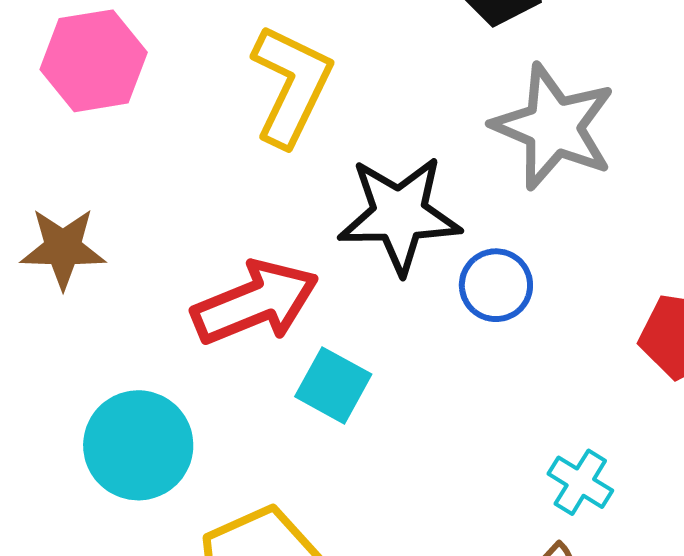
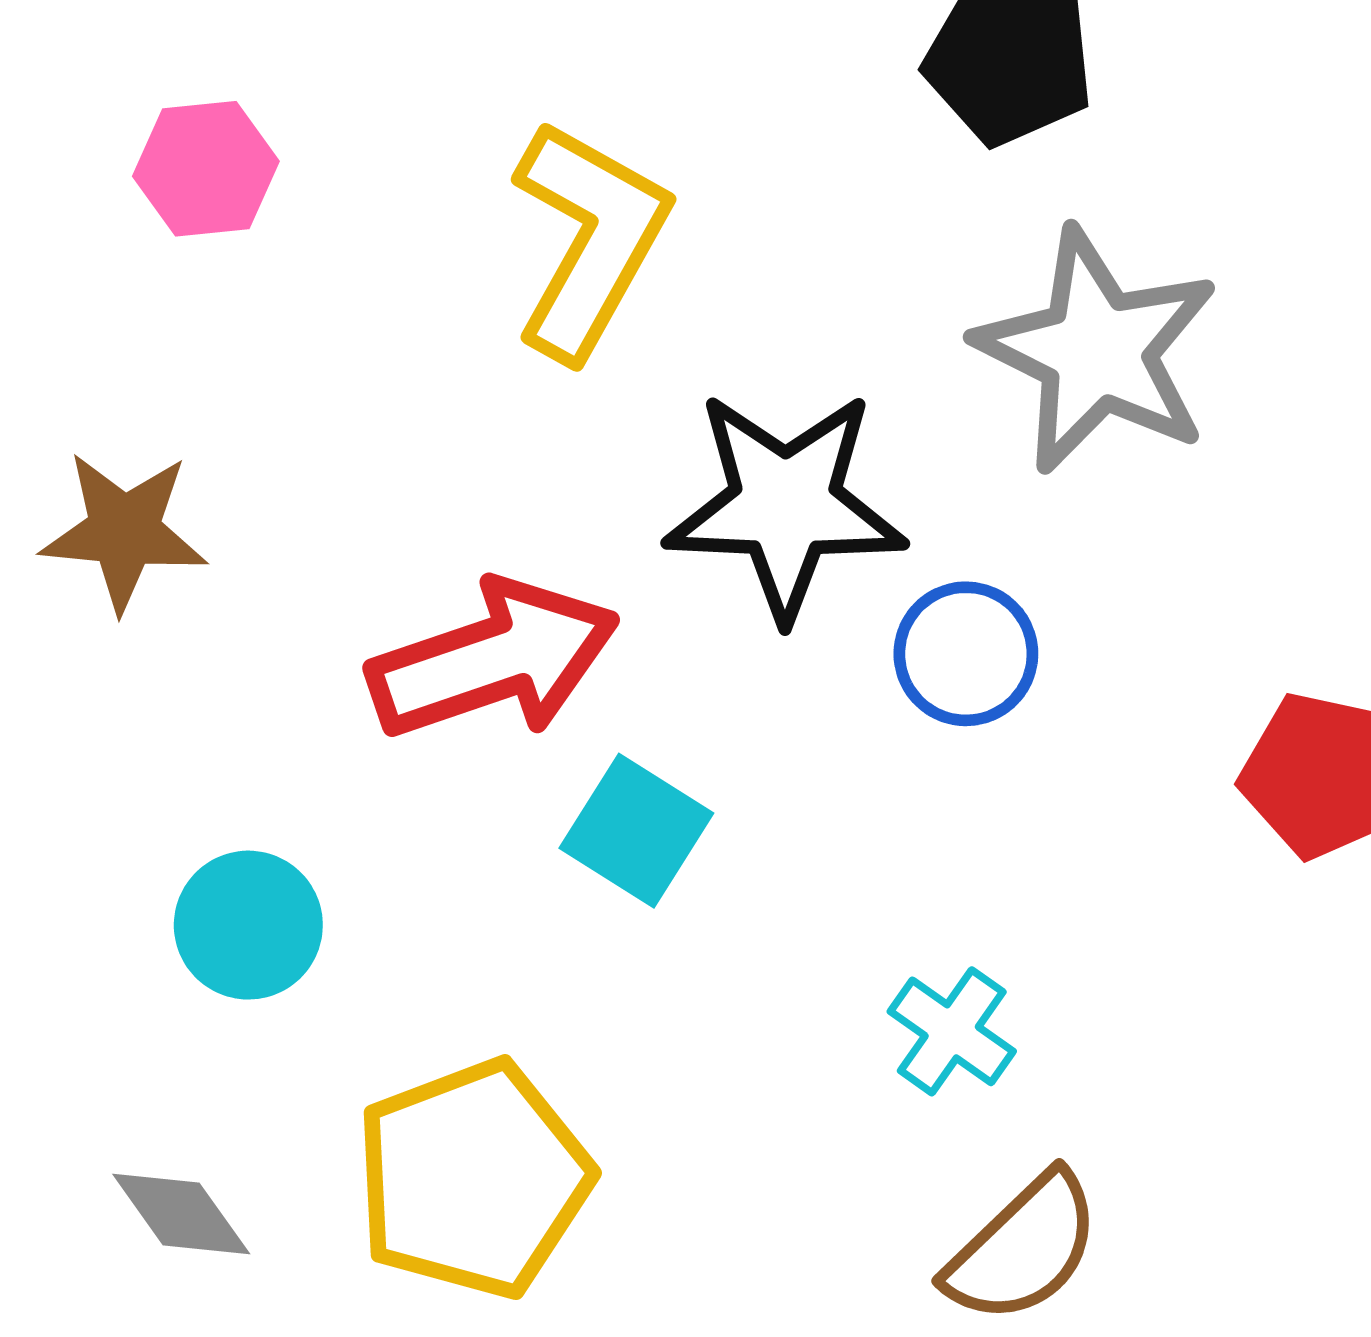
pink hexagon: (94, 61) -> (206, 169), size x0.7
cyan circle: (138, 445) -> (248, 925), size x0.7
cyan cross: (580, 482) -> (952, 1031), moved

